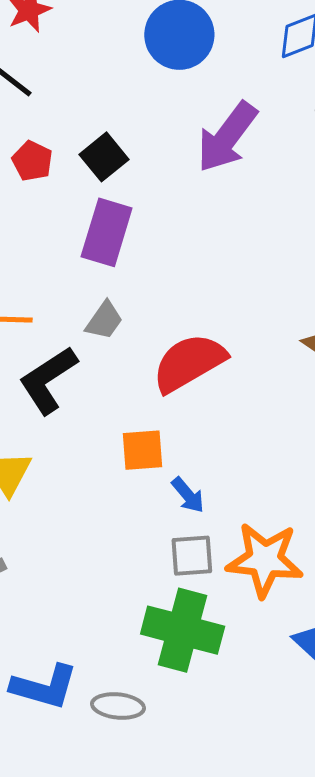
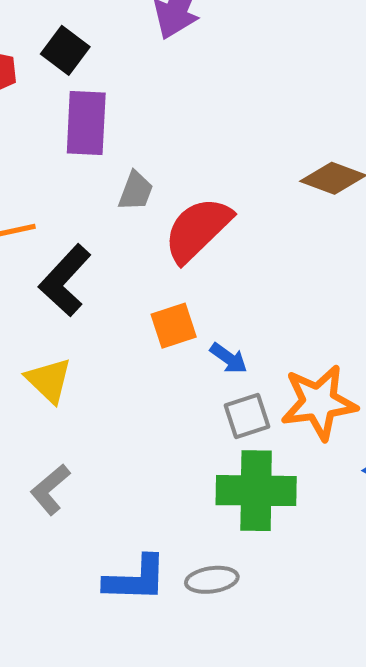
gray trapezoid: (104, 320) -> (136, 191), moved

